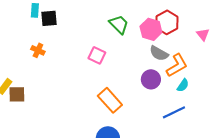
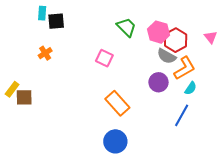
red hexagon: (167, 22) -> (176, 40), moved
orange cross: (38, 50) -> (45, 53), turned 32
blue line: (174, 112) -> (182, 115), turned -35

